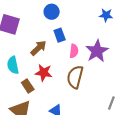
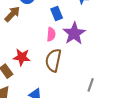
blue rectangle: (60, 35) -> (57, 14), moved
brown arrow: (39, 48) -> (12, 14), moved

